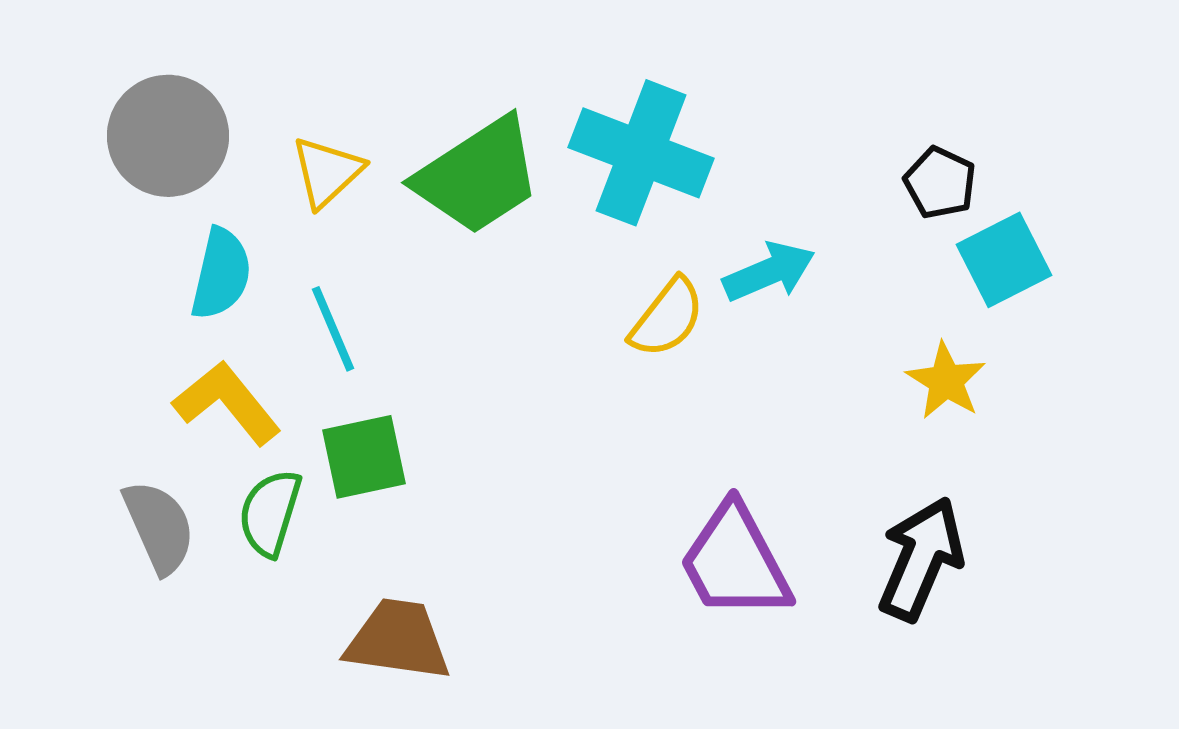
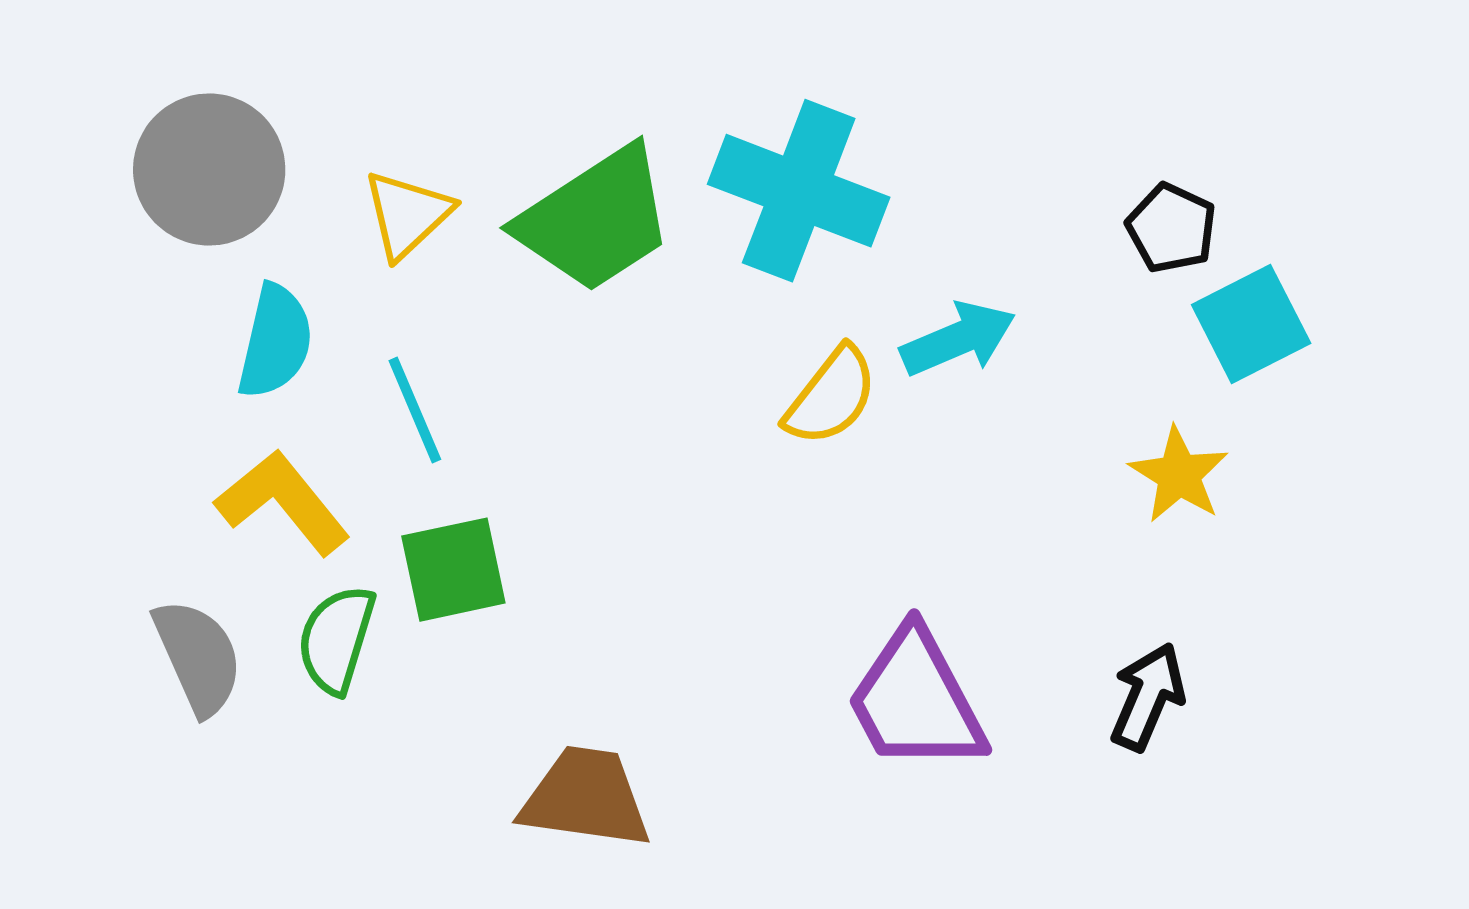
black arrow: (921, 559) -> (1148, 697), size x0.7
brown trapezoid: (398, 640) -> (586, 798), moved

